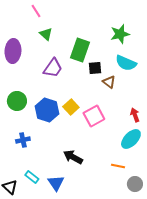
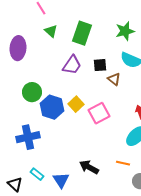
green rectangle: (80, 50) -> (82, 33), moved
purple trapezoid: (53, 68) -> (72, 65), moved
green circle: (17, 101) -> (32, 92), moved
blue cross: (23, 140) -> (28, 137), size x1.6
black arrow: (73, 157) -> (89, 167), moved

